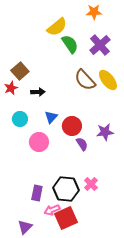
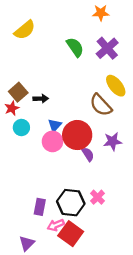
yellow semicircle: (57, 27) -> (25, 30), moved
brown square: (20, 71) -> (18, 92), moved
brown semicircle: (85, 80) -> (101, 105), moved
red star: (11, 88) -> (12, 108), moved
red circle: (72, 126) -> (77, 135), size x1.4
pink circle: (39, 142) -> (53, 141), moved
red square: (66, 218) -> (71, 234), turned -30

